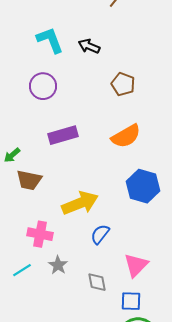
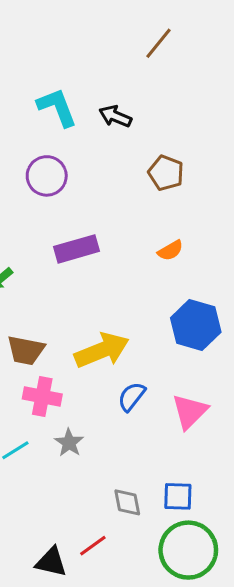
orange semicircle: (126, 136) -> (170, 250), size x0.6
brown trapezoid: (29, 180) -> (26, 350), moved
pink triangle: (136, 265) -> (190, 411), moved
gray diamond: (97, 282) -> (127, 502), moved

